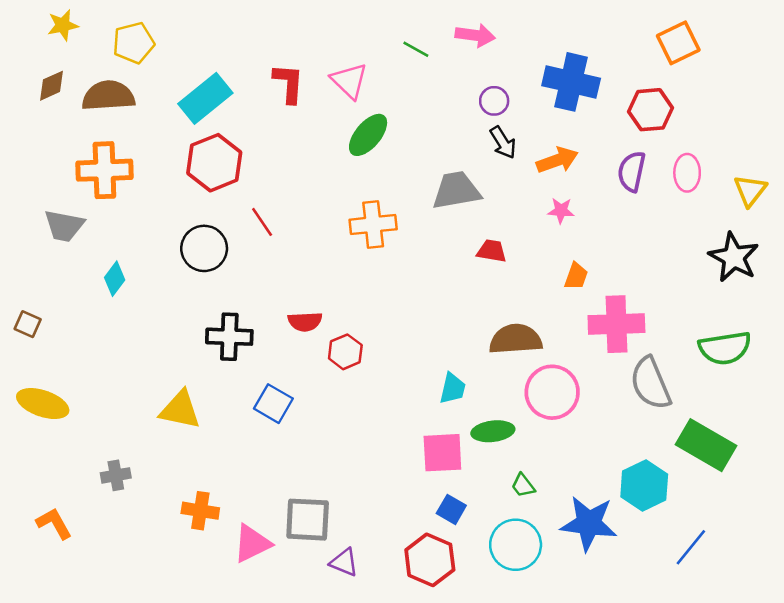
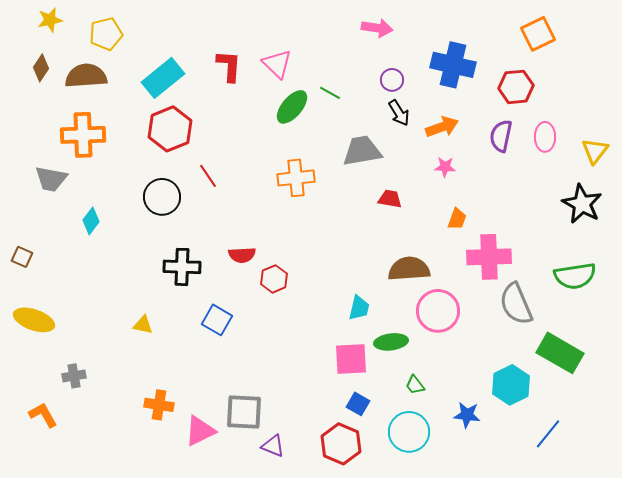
green line: (416, 49) -> (330, 93), moved
brown diamond: (52, 86) -> (41, 68), turned -32
yellow triangle: (180, 410) -> (143, 325), size x0.6
gray cross: (116, 475) -> (74, 376), moved
blue star: (589, 523) -> (467, 415), size x0.6

